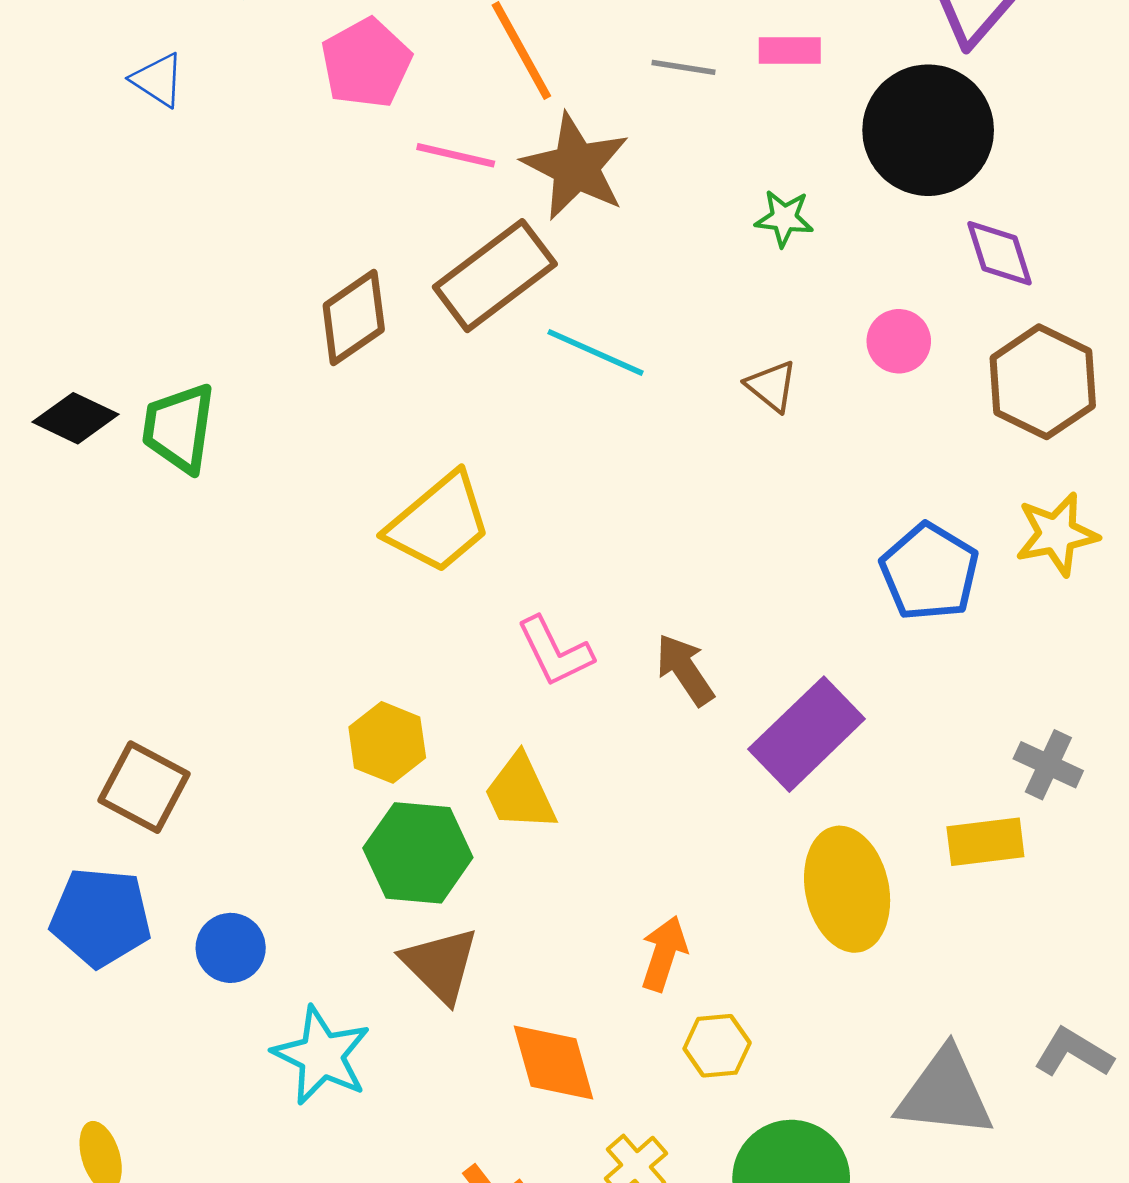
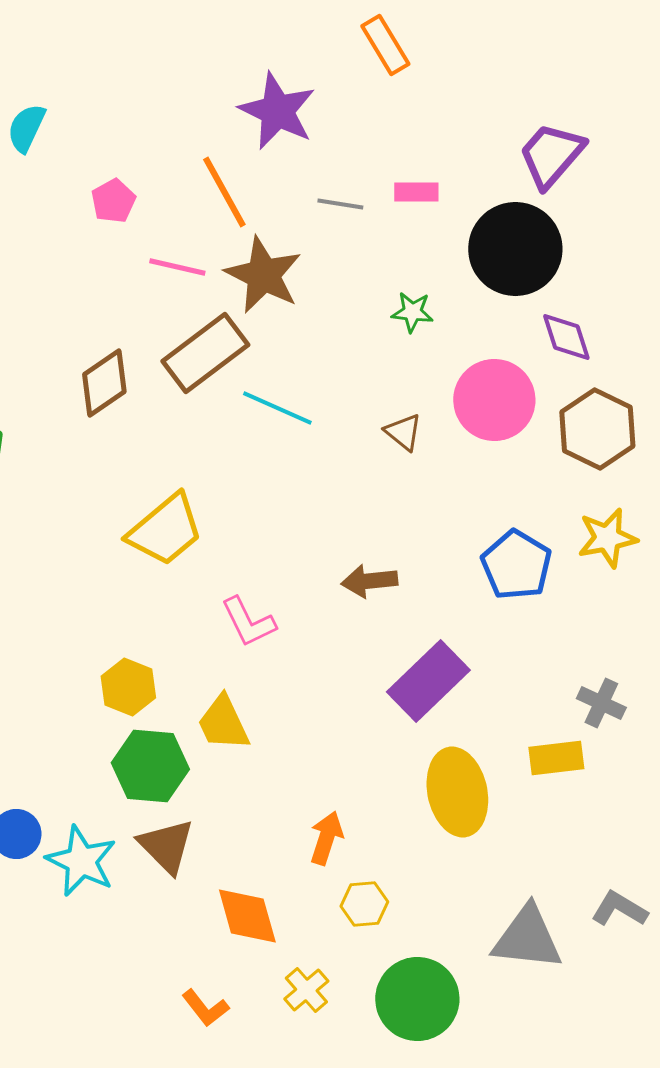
pink pentagon: (366, 63) -> (113, 201), size x0.7
pink circle: (899, 341) -> (494, 400), size x1.8
brown arrow: (685, 670) -> (369, 581), moved, turned -62
cyan star: (321, 1056) -> (81, 861), moved

